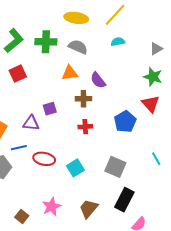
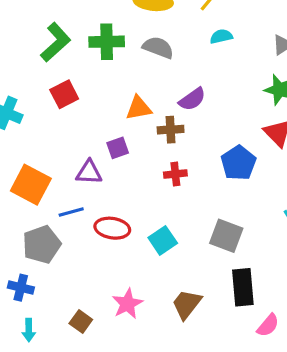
orange triangle: (70, 73) -> (139, 108), moved
purple semicircle: (98, 80) -> (192, 99), turned -84
black rectangle: (124, 200) -> (243, 287), turned -30

